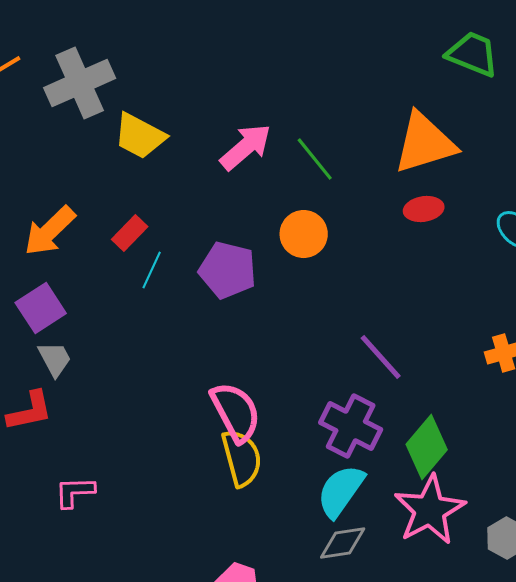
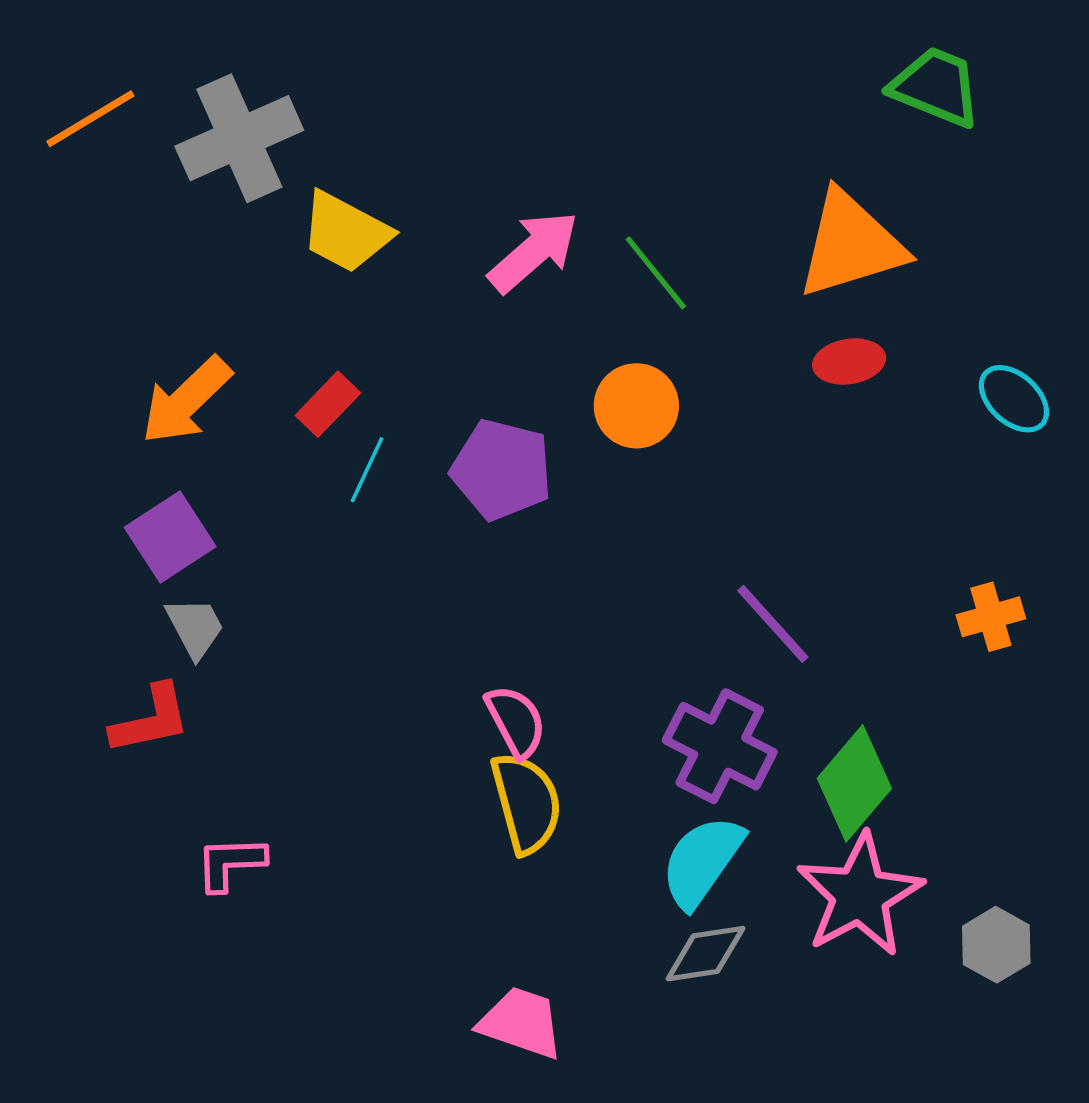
pink semicircle: (236, 412) -> (516, 721), size x0.7

